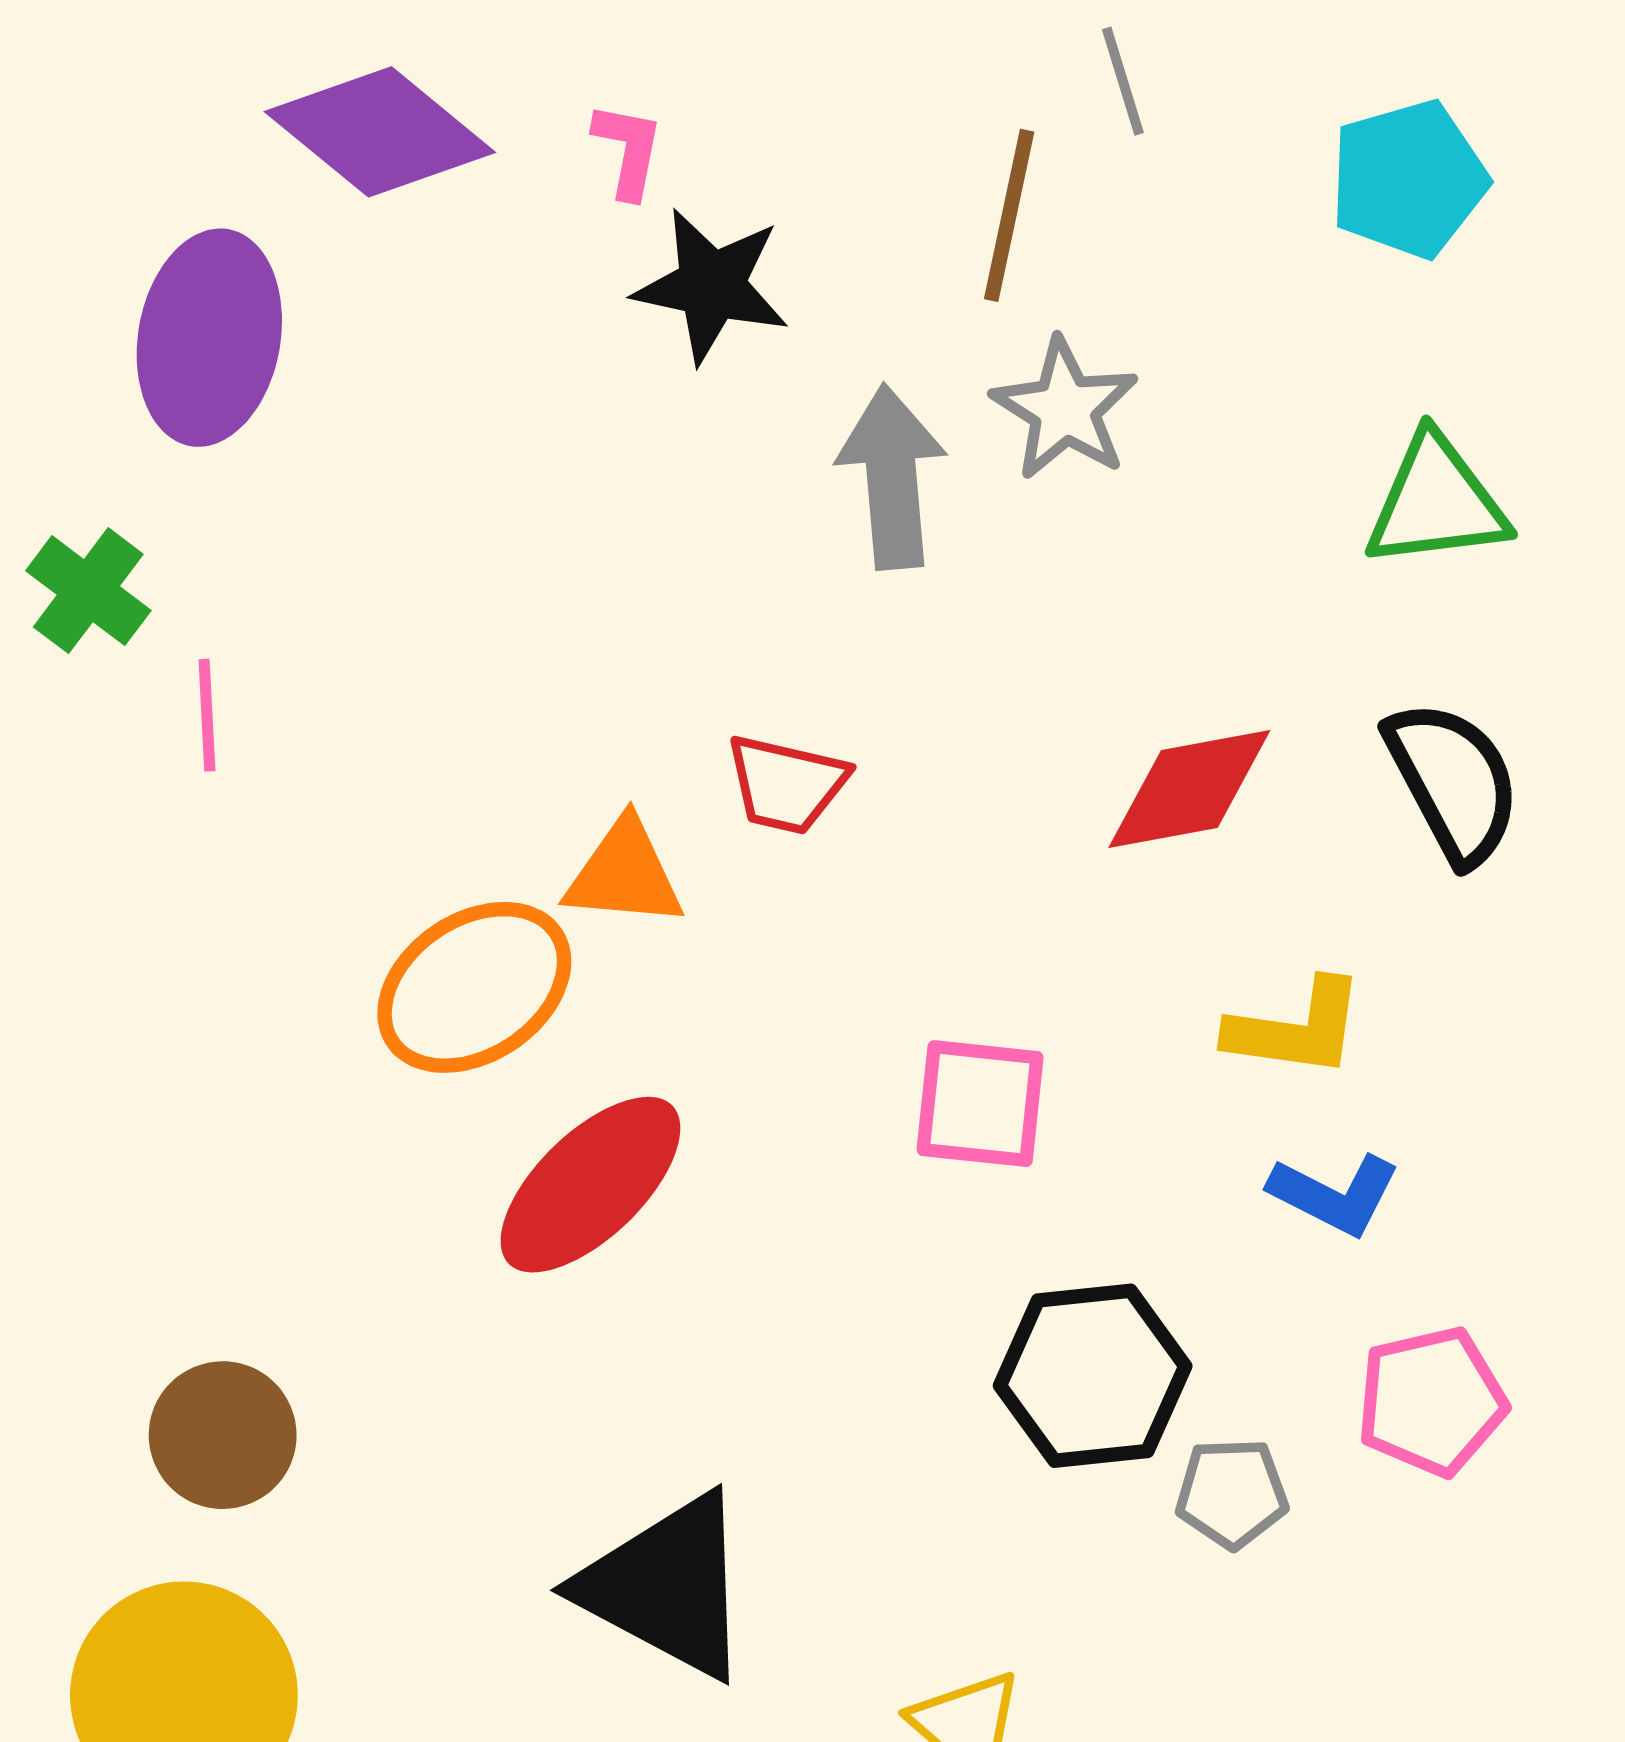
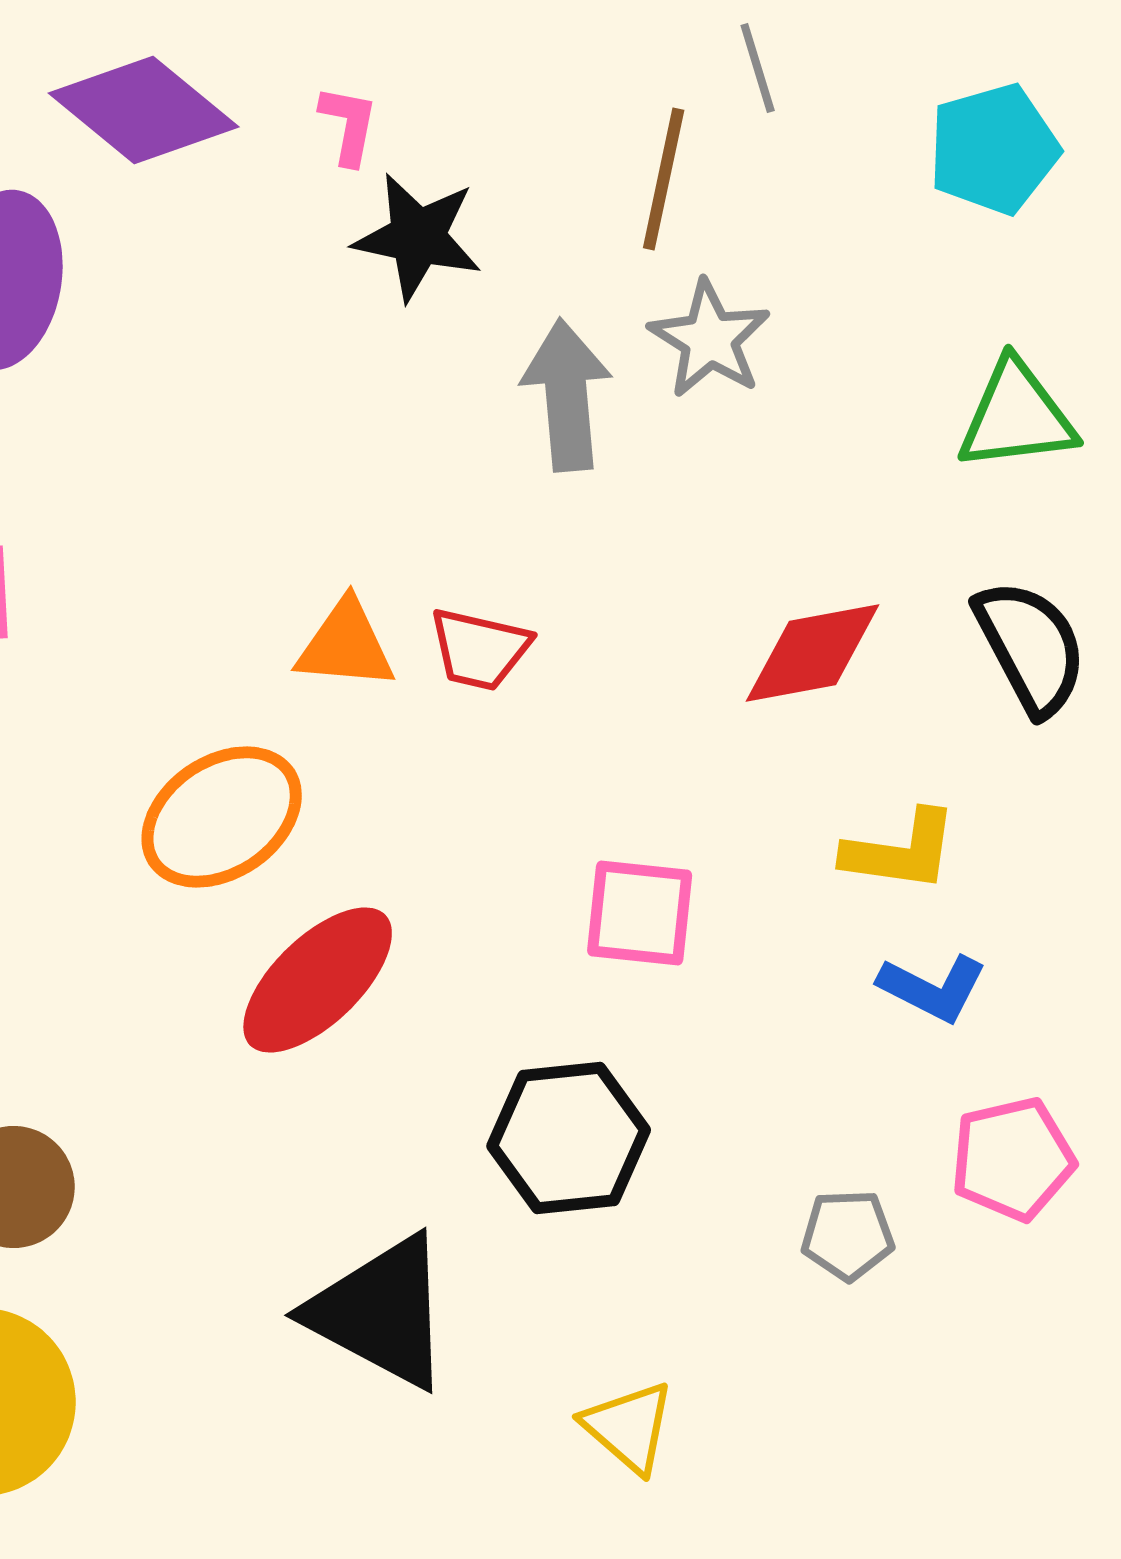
orange triangle: (624, 874) -> (346, 645), moved
black hexagon: (1093, 1376) -> (569, 1138), moved

